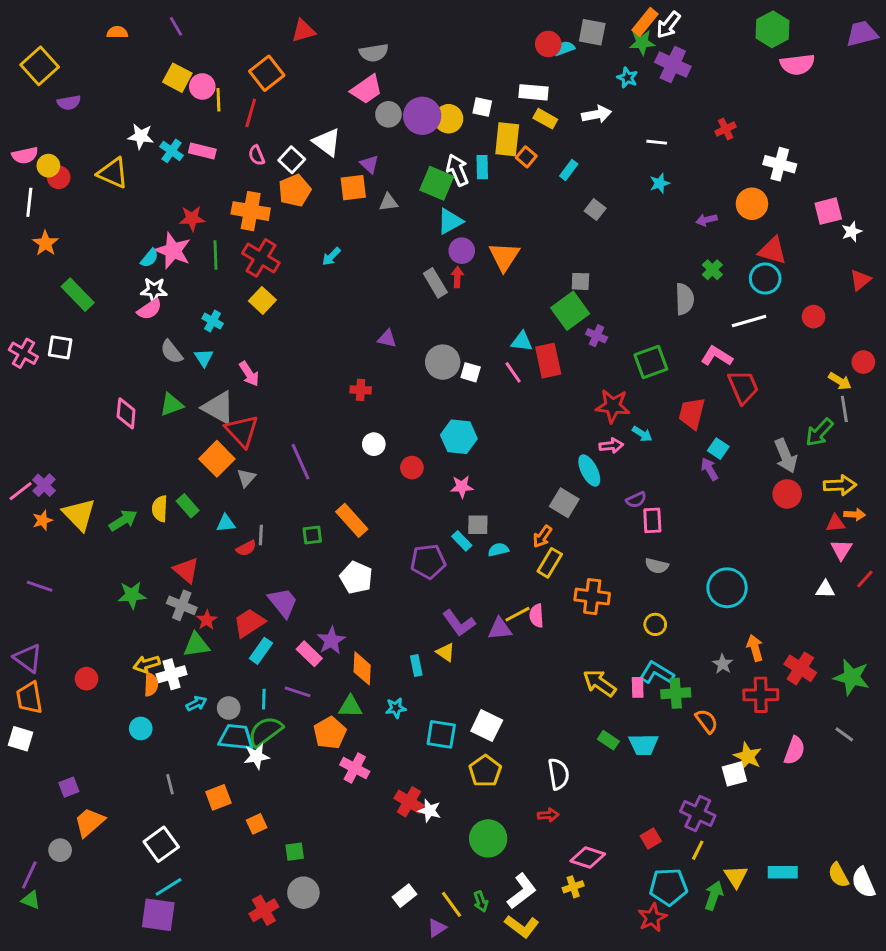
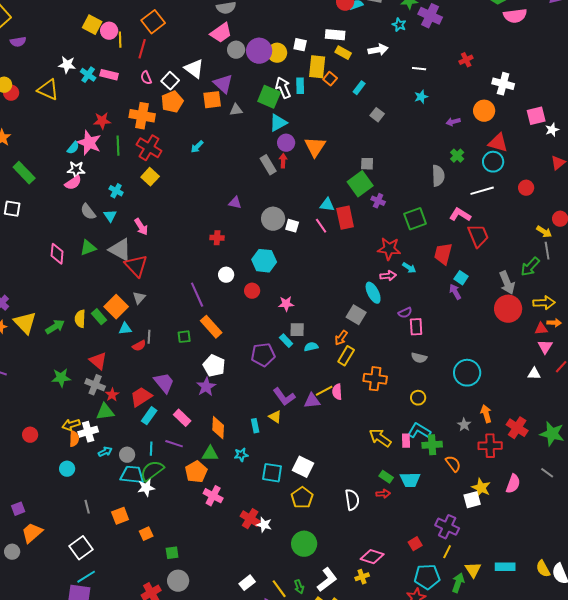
purple triangle: (369, 164) -> (223, 84), size x1.5
cyan hexagon: (459, 437) -> (264, 261), moved
orange square: (217, 459) -> (116, 307), moved
purple line: (300, 462) -> (197, 295), moved
red circle: (787, 494) -> (508, 309), size x1.4
purple star: (331, 641) -> (206, 387), moved
red arrow: (548, 815) -> (383, 494), moved

